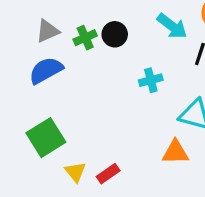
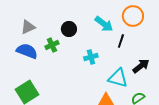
green cross: (85, 38) -> (52, 45), moved
blue semicircle: (46, 70) -> (27, 51), turned 50

